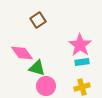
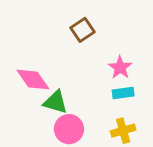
brown square: (38, 20) -> (83, 30), moved
pink star: (80, 45) -> (120, 67), size x0.7

